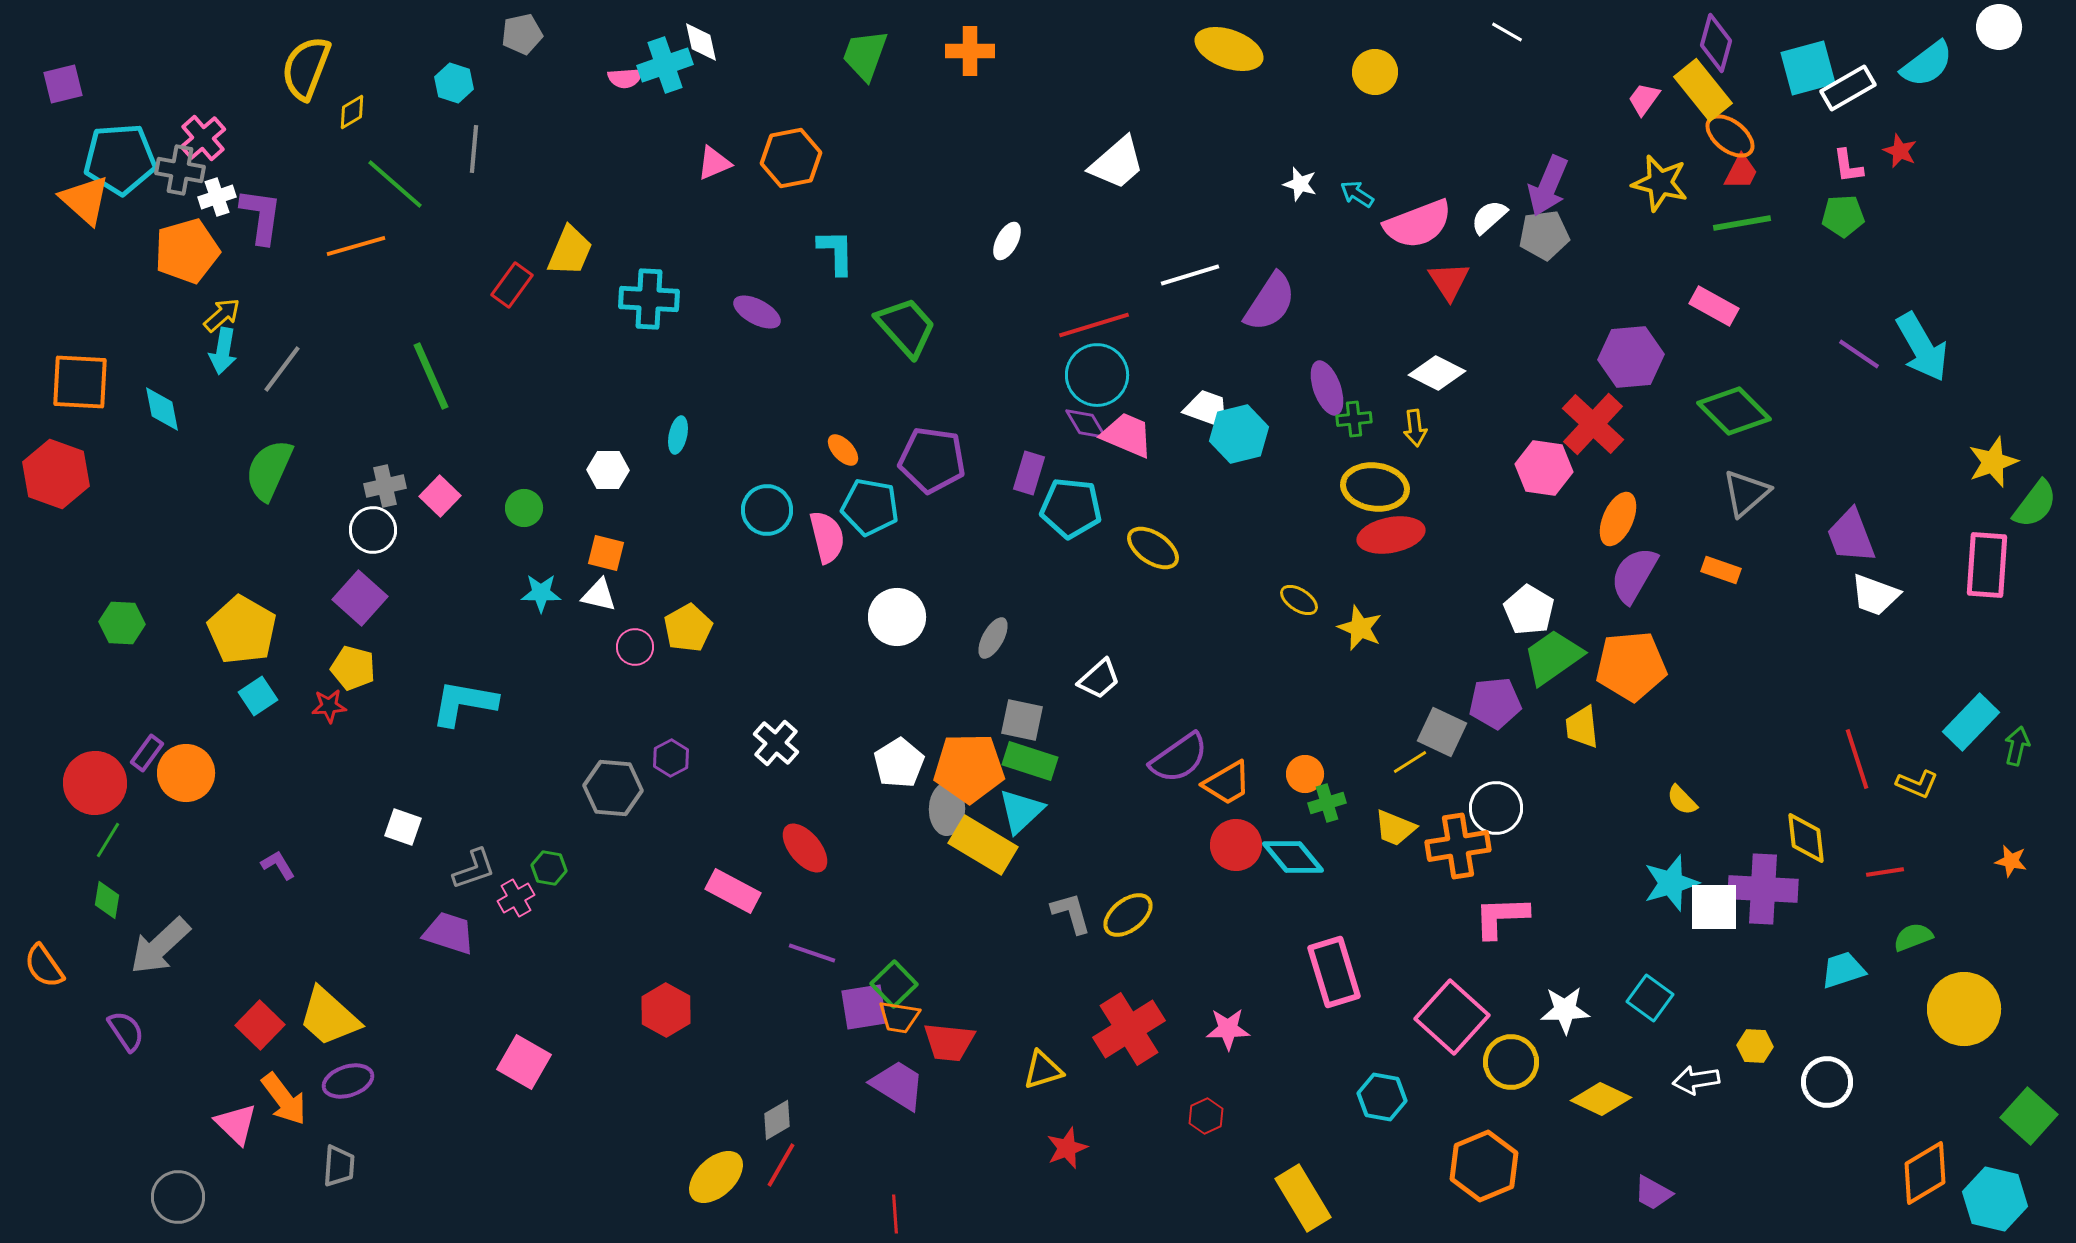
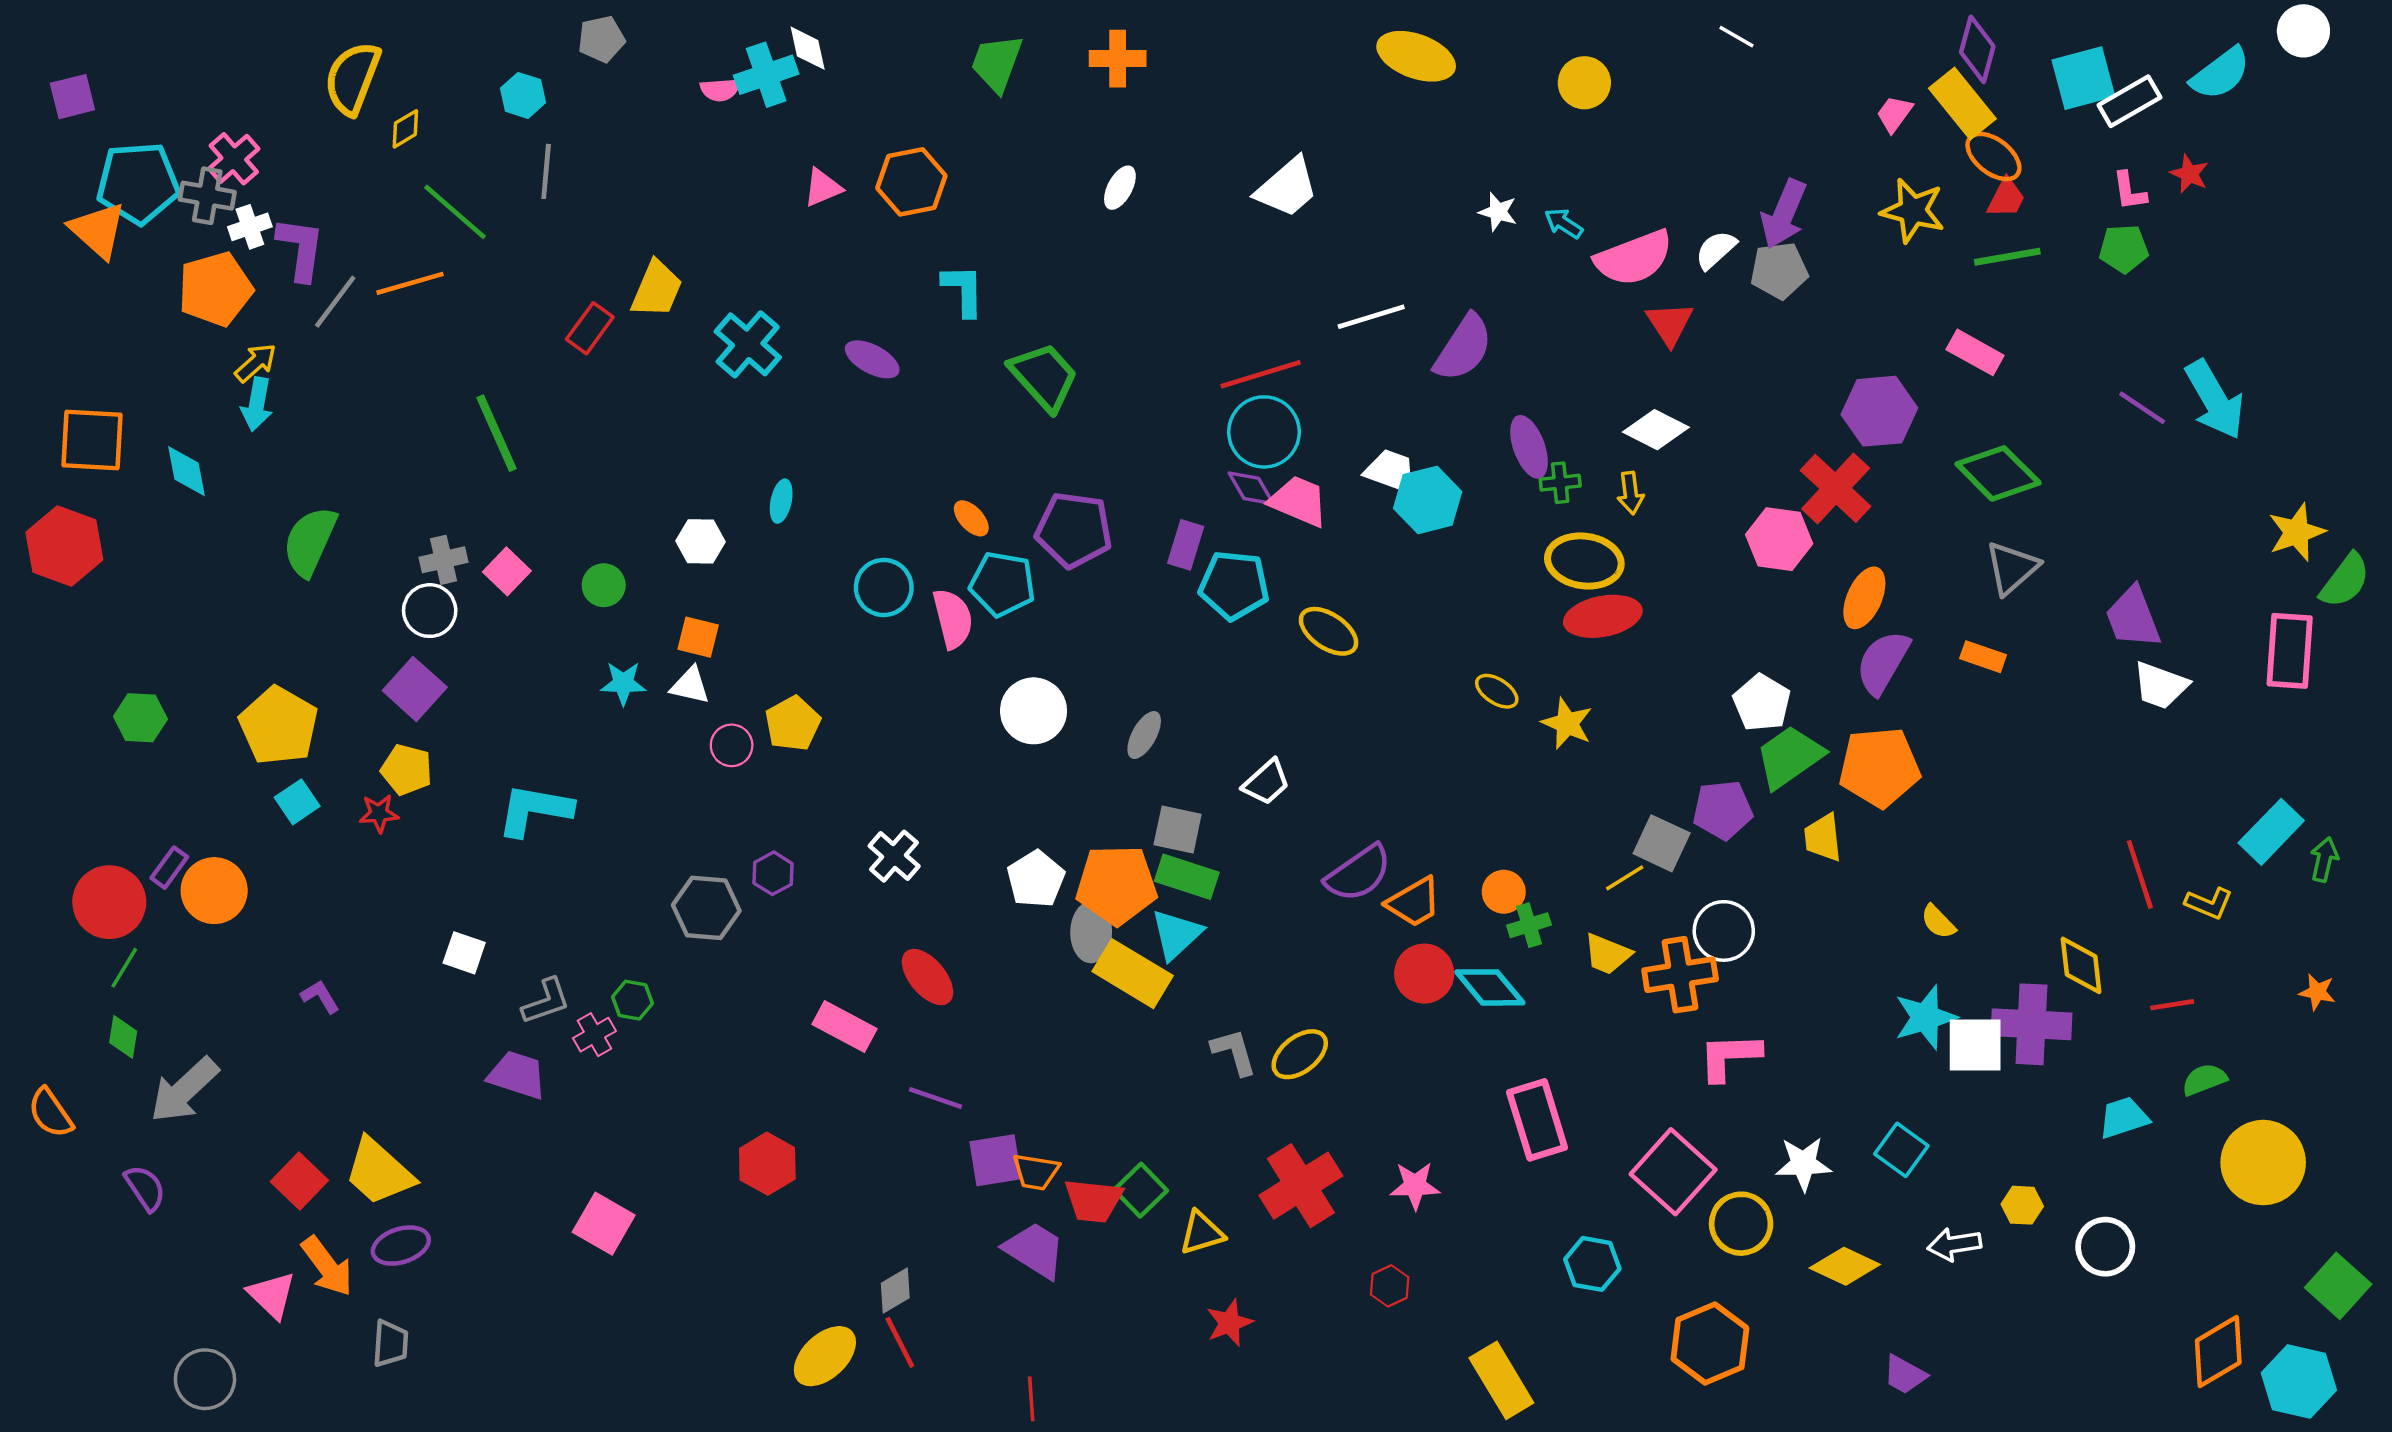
white ellipse: (1007, 241) -> (1120, 188), moved
cyan cross: (649, 299) -> (748, 344), turned 38
gray line: (282, 369) -> (335, 302), moved
green square: (894, 984) -> (1141, 1190), moved
red line: (781, 1165) -> (900, 1342), turned -57

